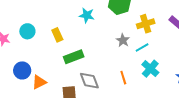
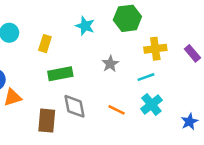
yellow rectangle: (57, 35) -> (45, 44), turned 32
gray star: (123, 40) -> (110, 64), moved
orange line: (123, 78) -> (117, 110), turned -56

